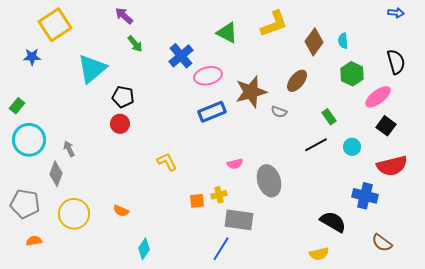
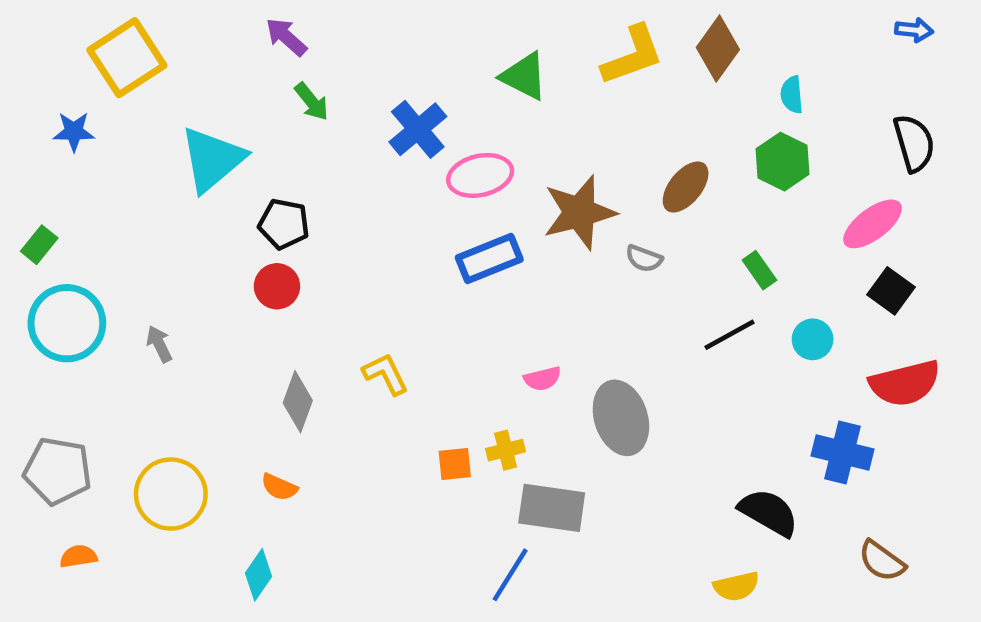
brown diamond: (314, 42) -> (718, 48), moved
green hexagon: (352, 74) -> (783, 162), moved
gray diamond: (56, 174) -> (298, 402), moved
cyan diamond: (144, 249) -> (258, 575), moved

